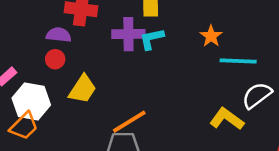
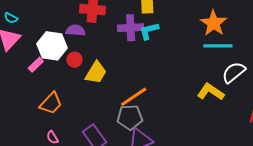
orange star: (211, 36) -> (214, 23), moved, size x1.5
red circle: (55, 59) -> (75, 60), moved
white hexagon: (31, 101) -> (52, 46), moved

